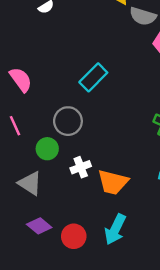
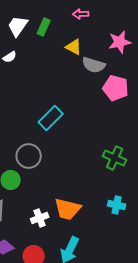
white cross: (81, 167) -> (40, 218), moved

